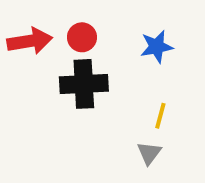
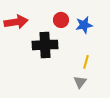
red circle: (82, 37) -> (61, 20), moved

